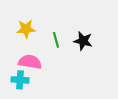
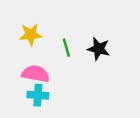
cyan cross: (20, 80) -> (38, 95), moved

